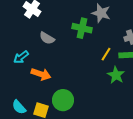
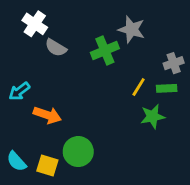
green cross: (82, 28) -> (105, 51), turned -36
gray semicircle: (47, 38) -> (56, 48), moved
green star: (116, 75) -> (153, 116), turned 30

